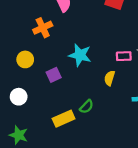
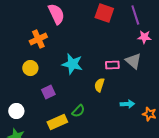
yellow circle: (25, 59) -> (30, 68), moved
purple square: (54, 75) -> (48, 92), moved
white circle: (19, 97) -> (16, 111), moved

